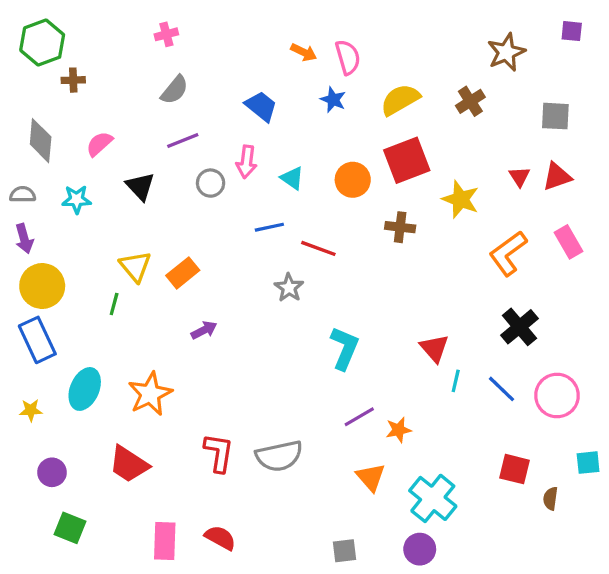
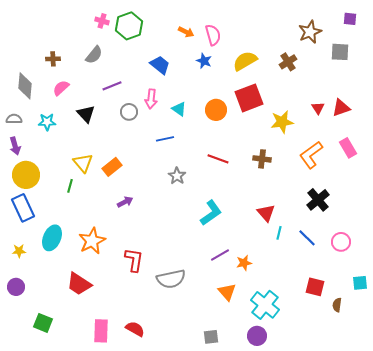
pink cross: (166, 34) -> (102, 21), turned 32
green hexagon: (42, 42) -> (129, 26), moved
brown cross: (73, 80) -> (53, 59), moved
gray semicircle: (175, 90) -> (94, 55), moved
gray square: (555, 116) -> (340, 52), moved
yellow star: (461, 199) -> (282, 122), turned -30
brown cross: (400, 227) -> (262, 159), moved
red line: (318, 248) -> (218, 159), moved
cyan L-shape: (345, 348) -> (211, 213), turned 32
pink circle: (557, 396) -> (341, 242), size x0.7
red L-shape: (219, 453) -> (134, 260), moved
purple circle: (52, 472) -> (16, 287), moved

